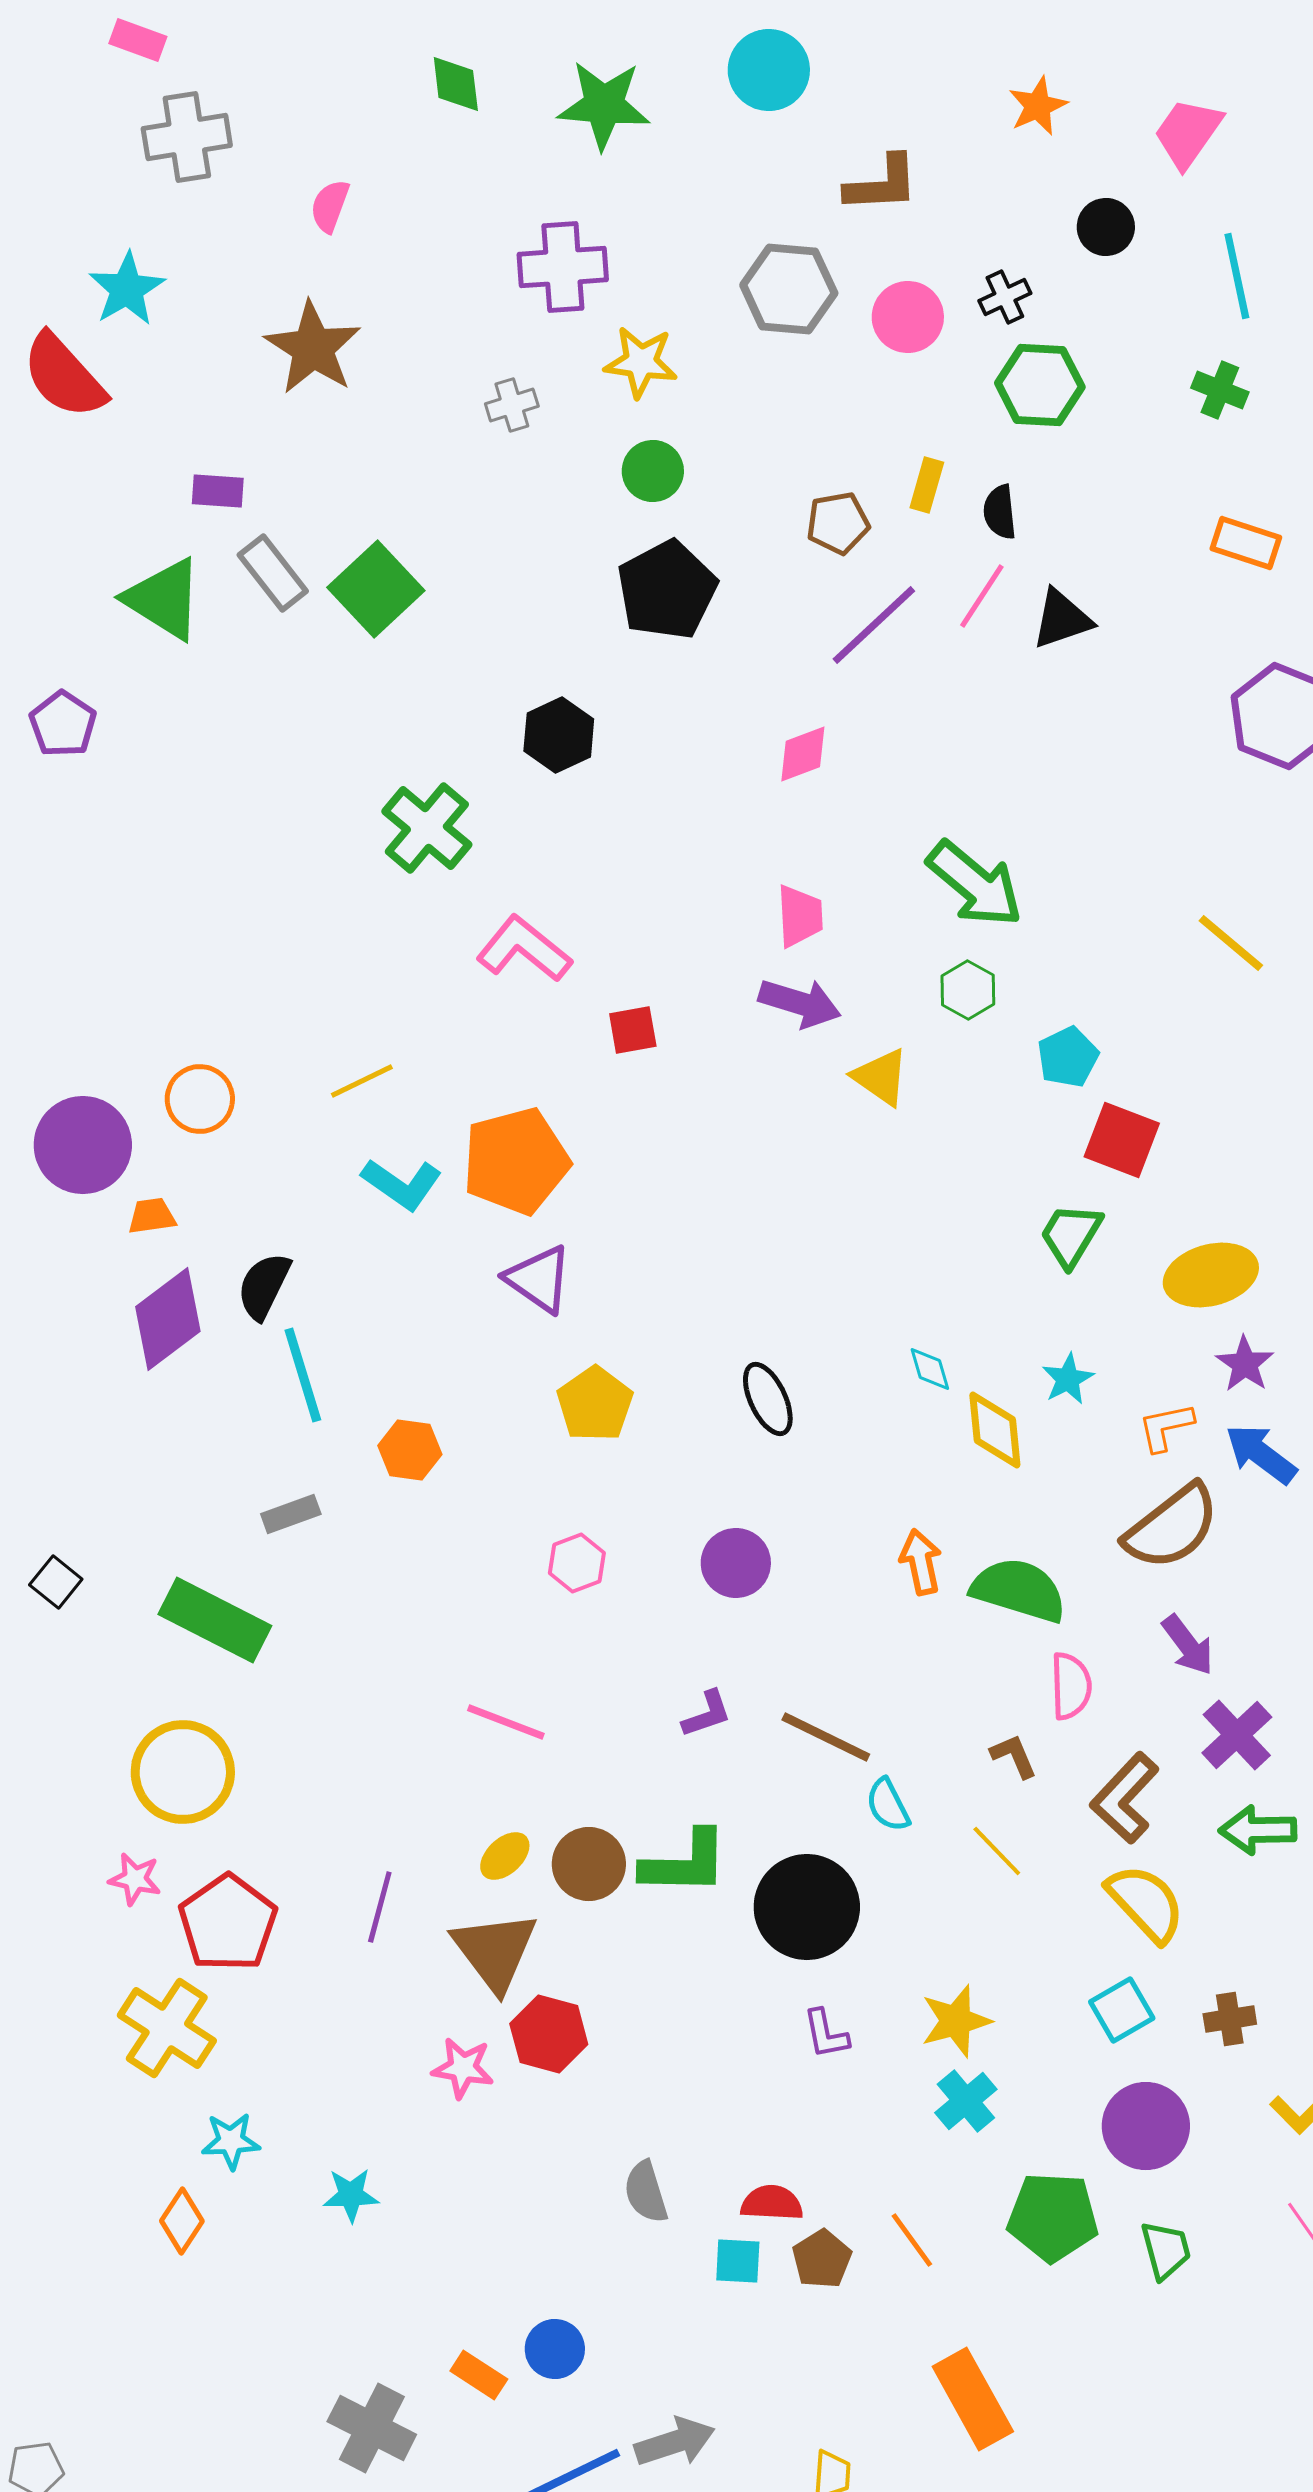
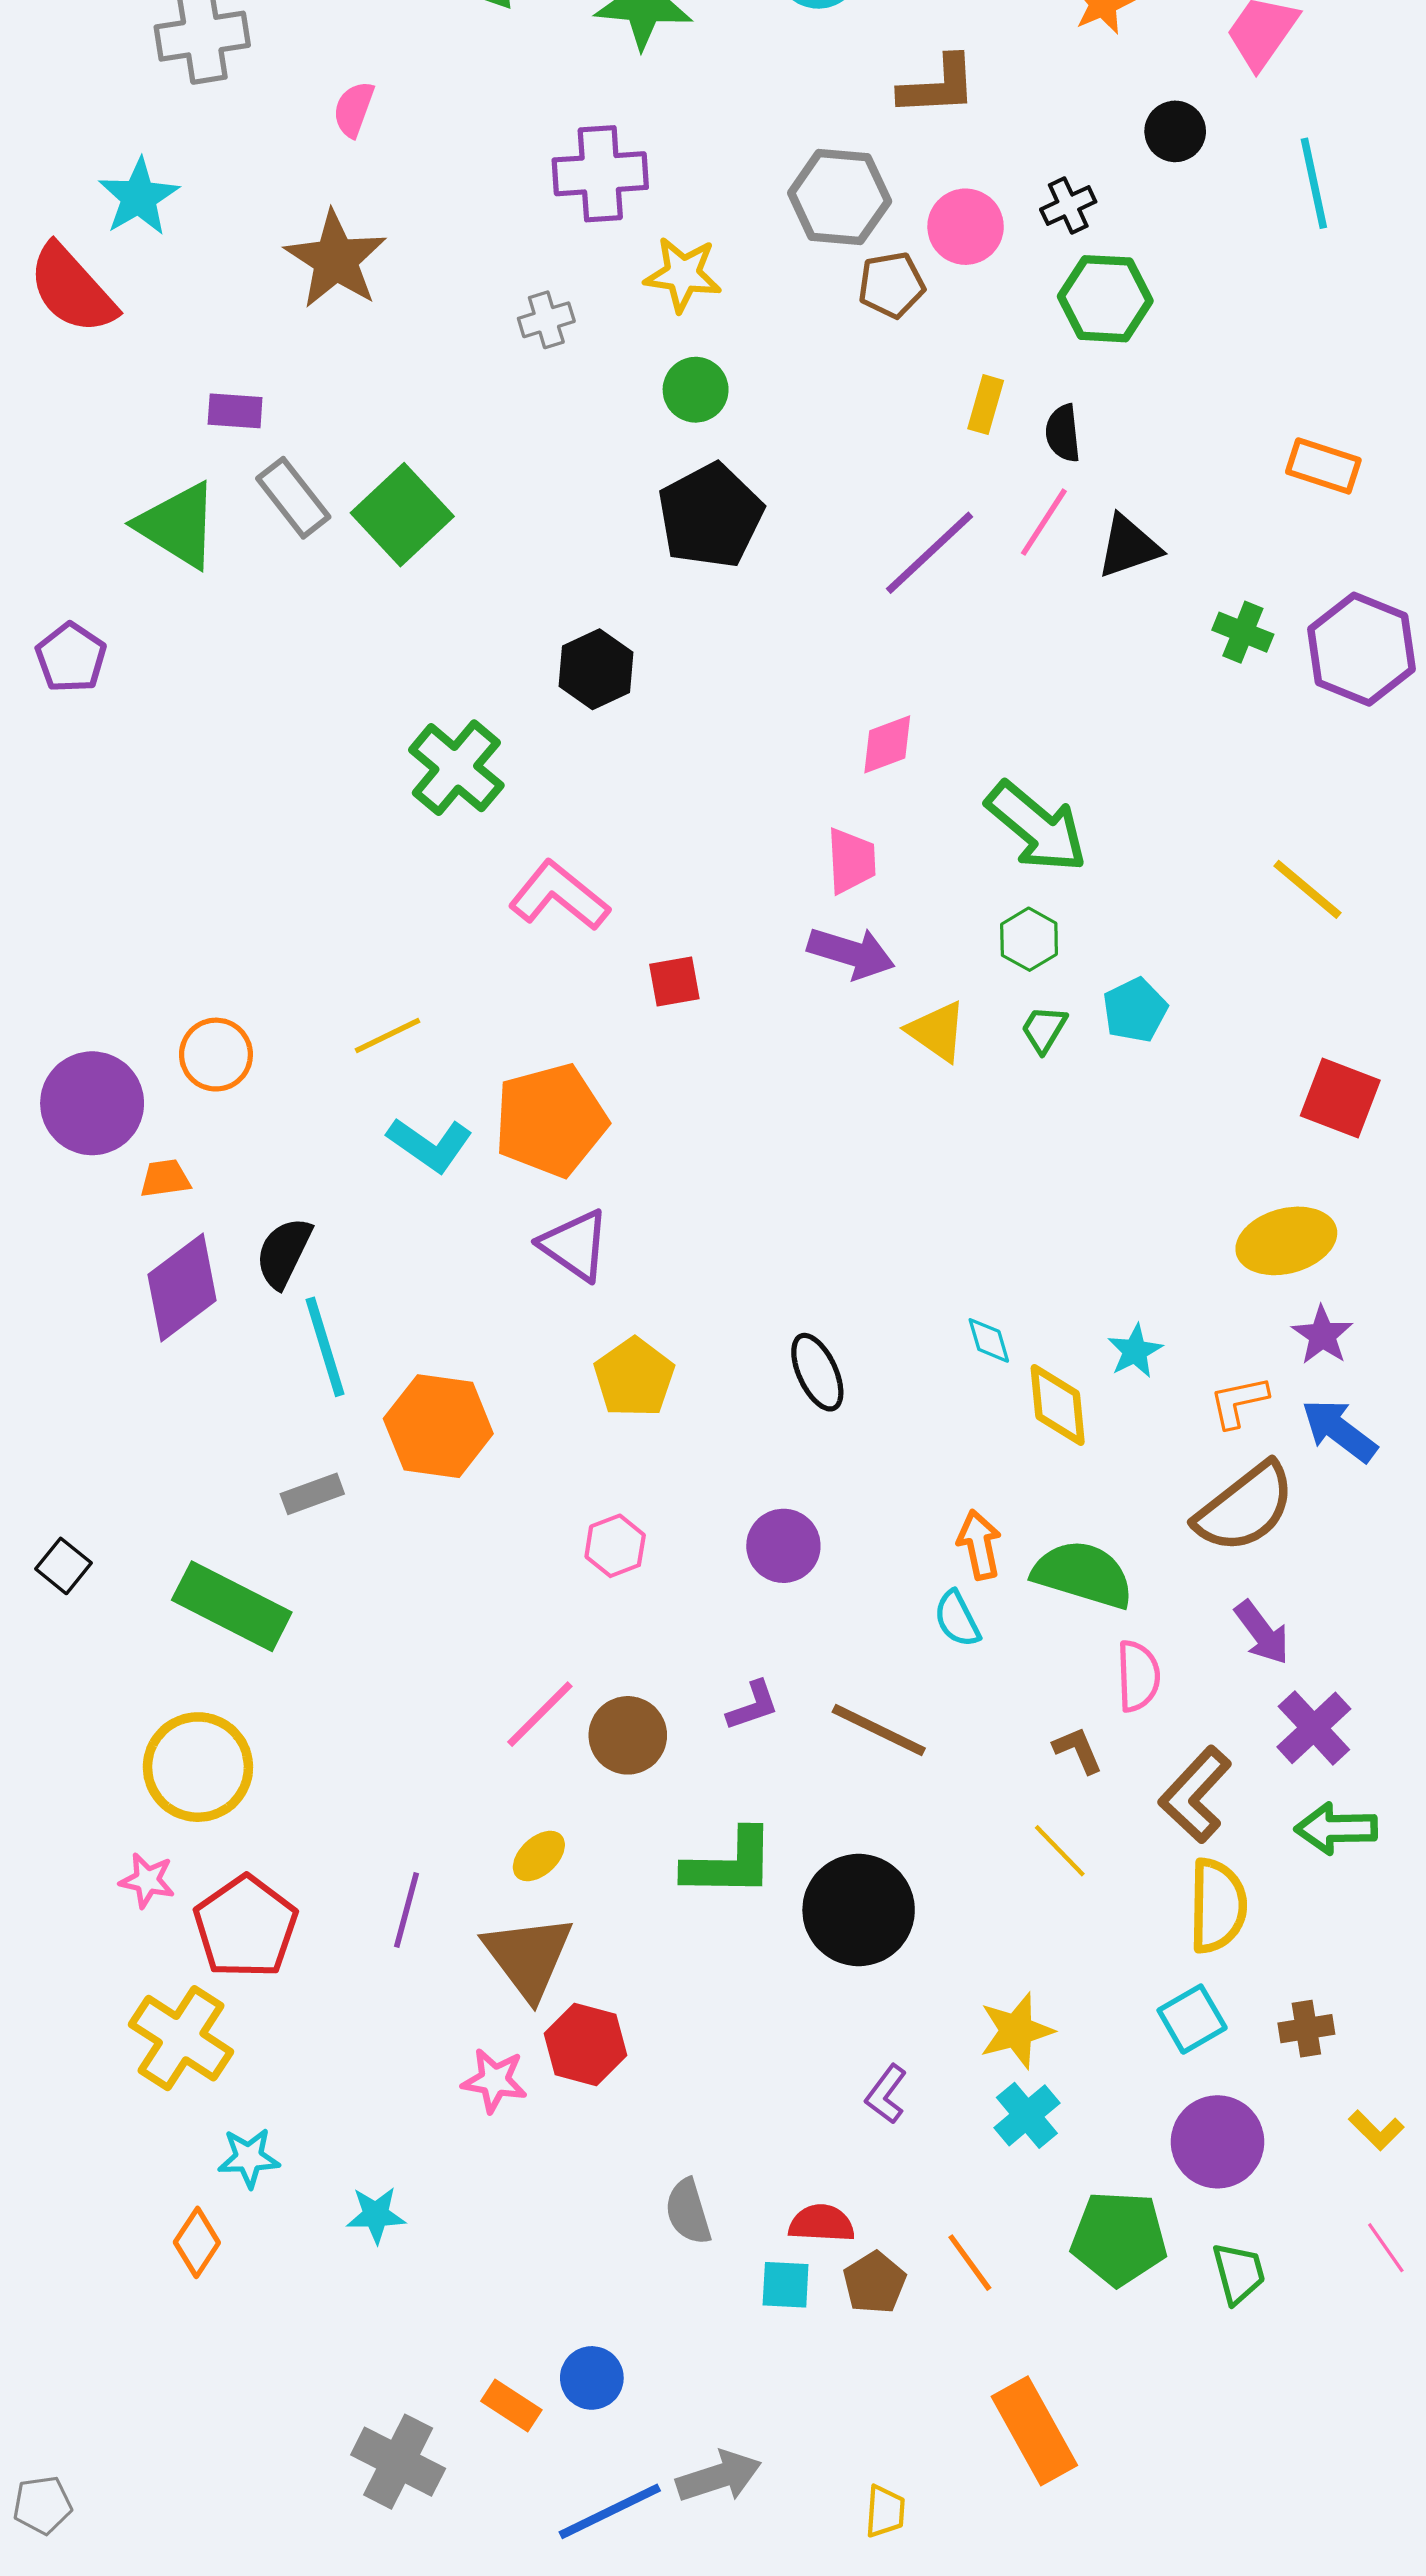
green cross: (1220, 390) -> (1243, 632), moved
brown pentagon: (838, 523) -> (891, 285), moved
pink diamond: (803, 754) -> (887, 744), moved
red square: (1122, 1140) -> (1340, 1098), moved
green trapezoid: (1071, 1235) -> (1044, 1029), moved, size x0.7
orange hexagon: (410, 1450) -> (438, 1426), size x1.6
pink line: (506, 1722) -> (540, 1714), turned -66
cyan semicircle: (888, 1805) -> (957, 1619), moved
brown circle: (589, 1864) -> (628, 1735), moved
yellow semicircle: (1146, 1903) -> (1218, 1906), turned 44
purple L-shape: (826, 2034) -> (886, 2094), moved, turned 48

